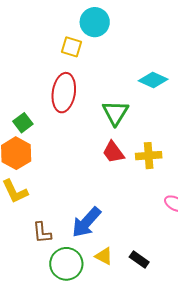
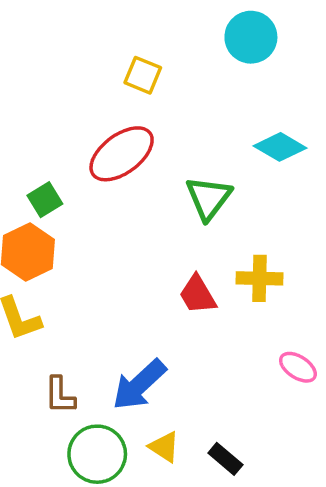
cyan circle: (95, 22) -> (251, 37), moved
red ellipse: (64, 93) -> (122, 154), turned 39
red trapezoid: (113, 152) -> (198, 295), moved

